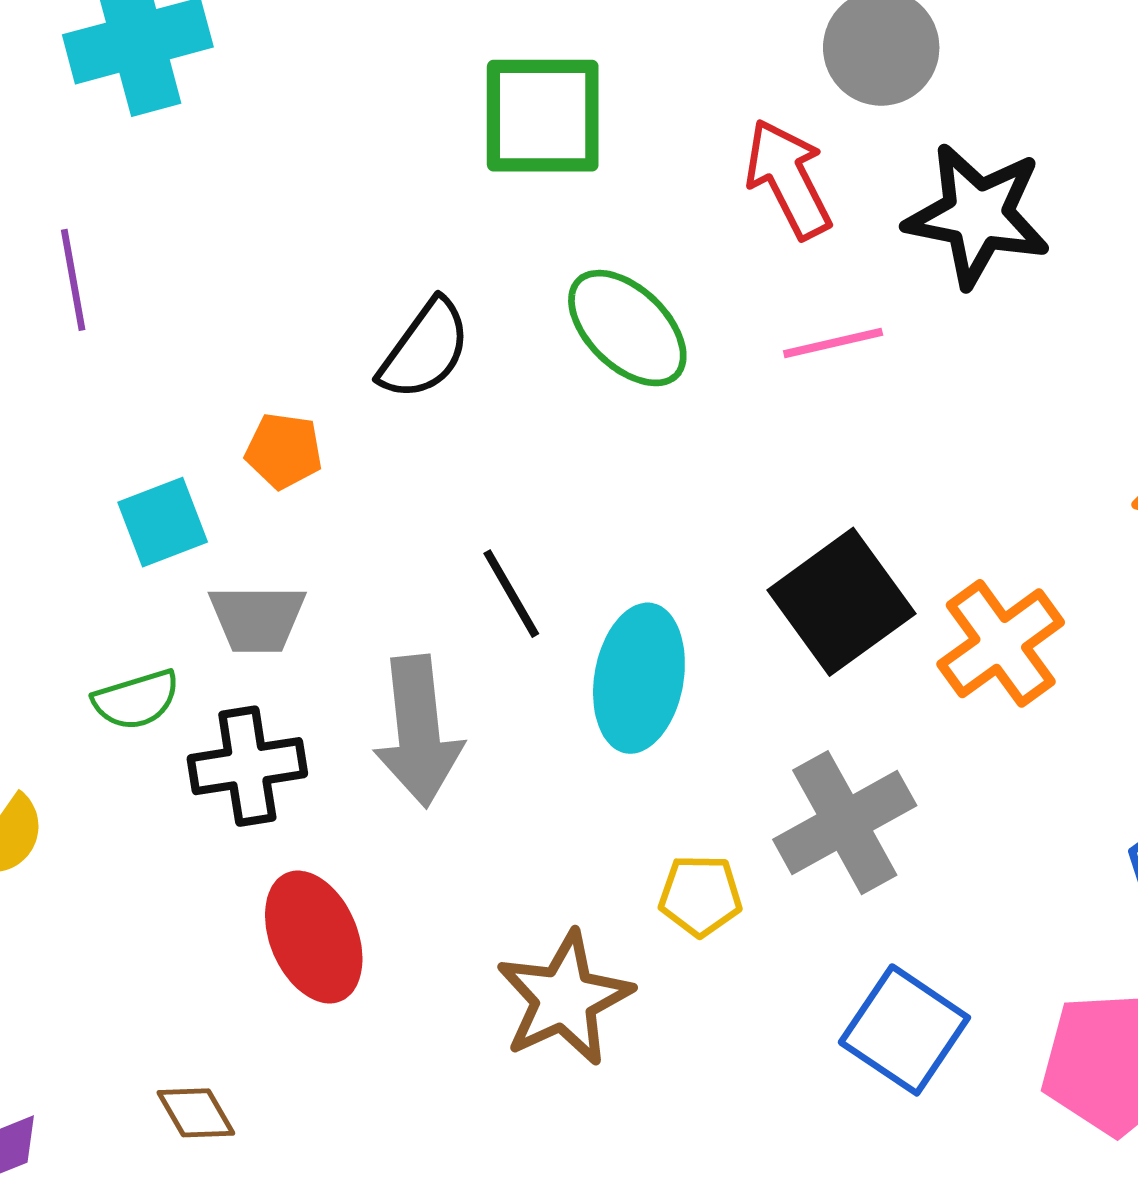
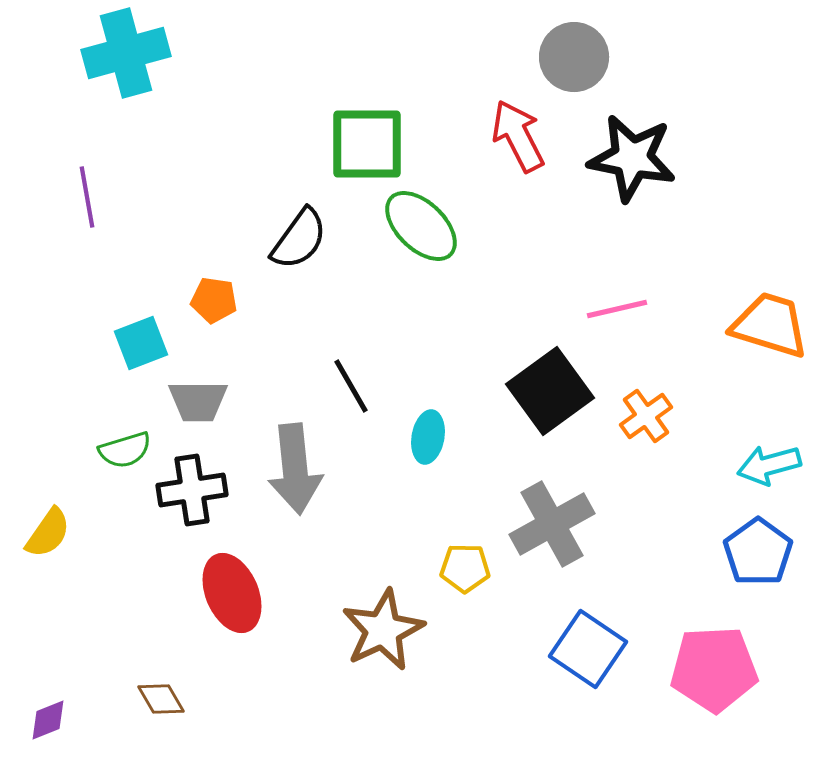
green square: (543, 116) -> (367, 144), moved
pink line: (833, 343) -> (617, 309), moved
orange cross: (1001, 643) -> (646, 416), size x0.7
cyan ellipse: (639, 678) -> (428, 437), size x0.6

